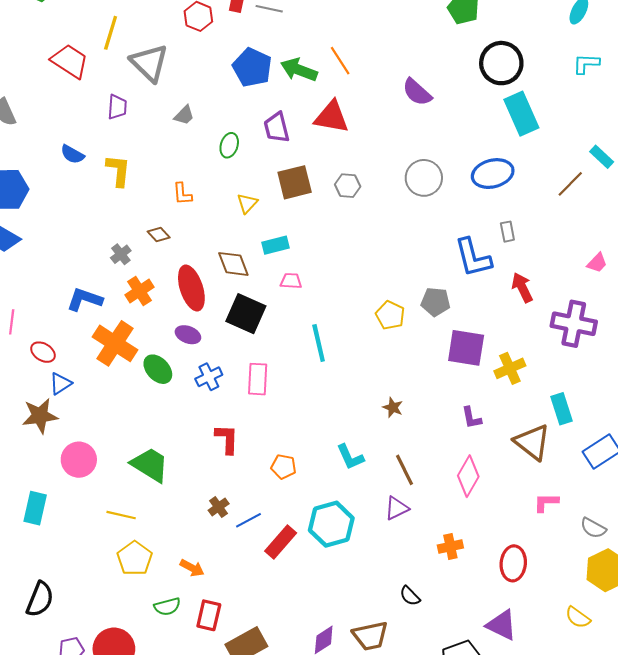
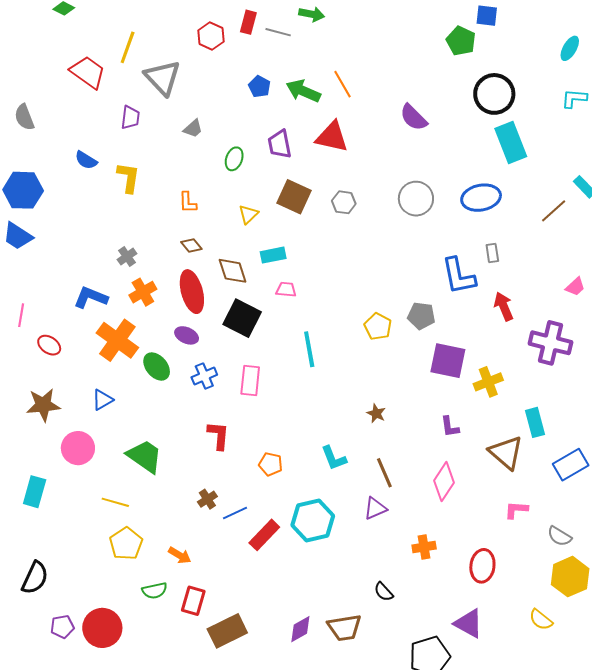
blue pentagon: (252, 67) -> (259, 87), size x0.6
brown square: (295, 182) -> (294, 197), turned 36
brown diamond: (159, 234) -> (191, 246), moved
blue triangle: (61, 384) -> (102, 400), moved

